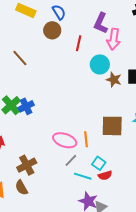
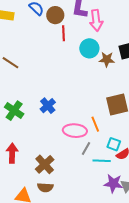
brown circle: (52, 30) -> (55, 15), moved
blue cross: (26, 106) -> (48, 106), moved
brown semicircle: (21, 188) -> (45, 187), turned -42

